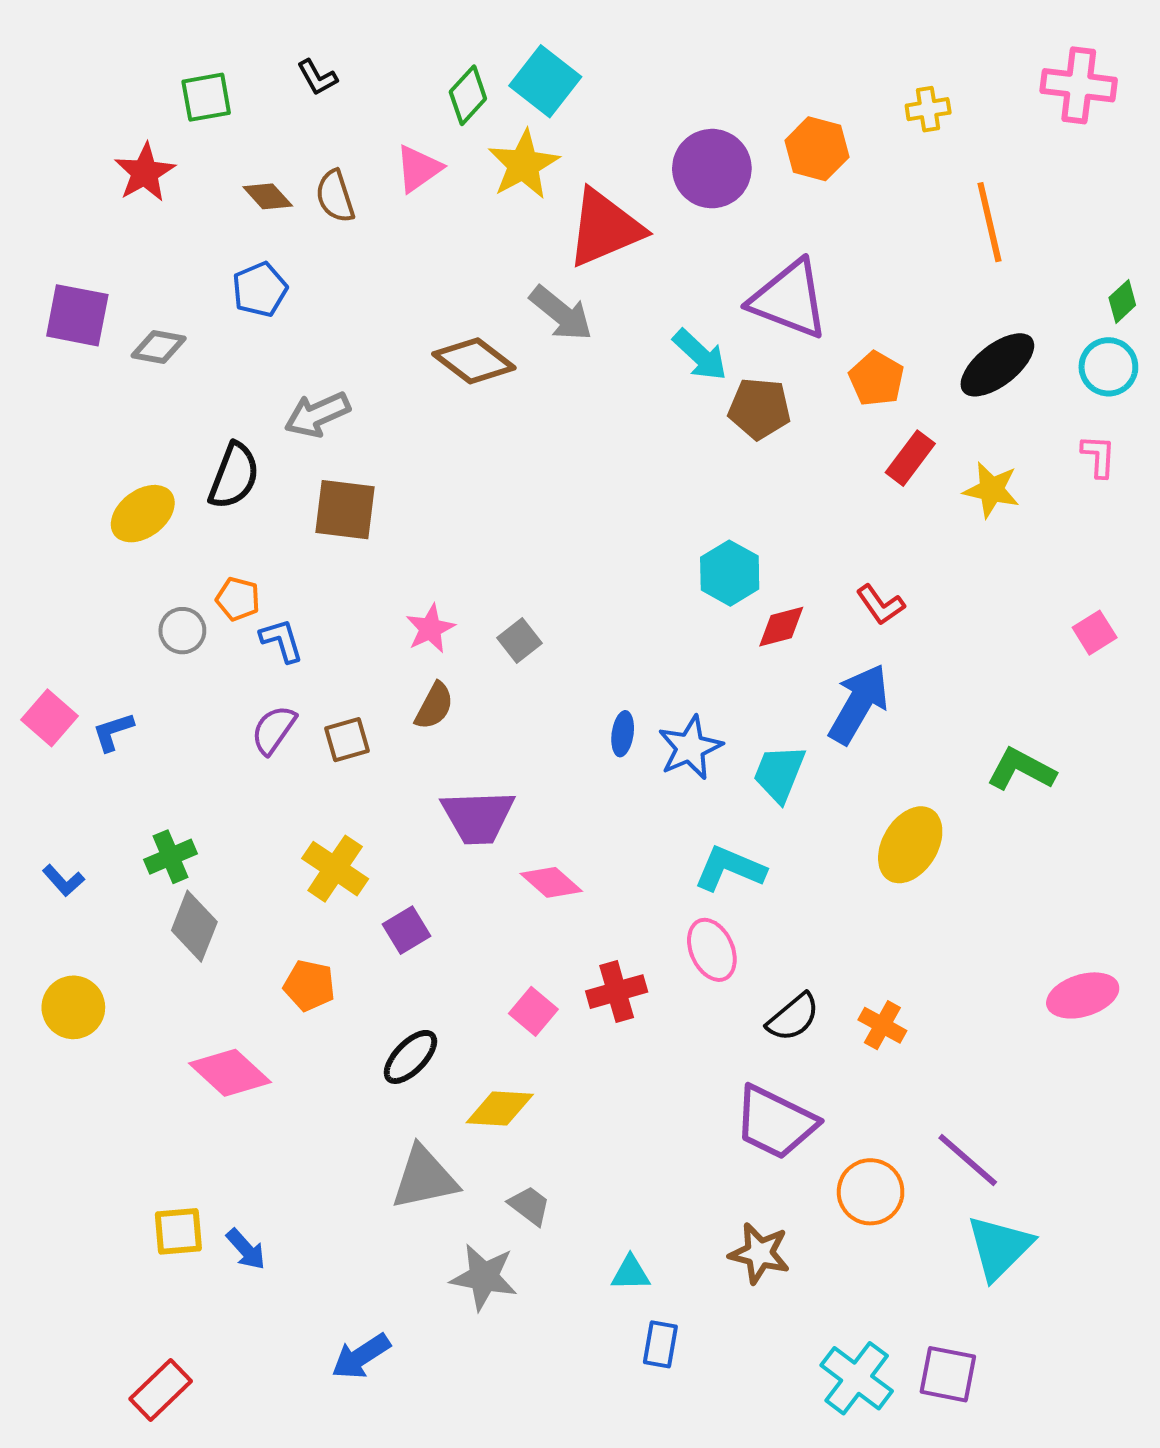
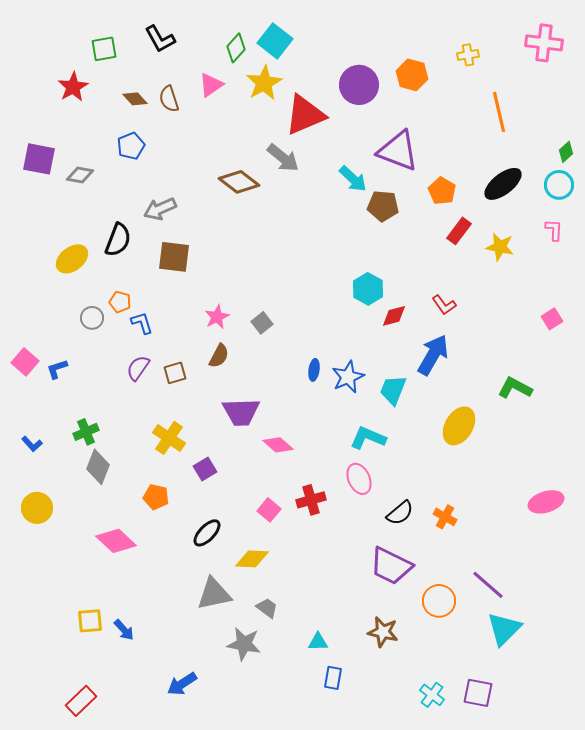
black L-shape: (317, 77) -> (160, 39), size x1.5
cyan cross: (857, 1378) -> (432, 695), size x0.7

